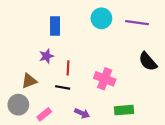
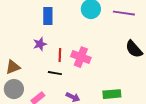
pink cross: (105, 79) -> (81, 57), moved
brown triangle: (29, 81) -> (13, 67), moved

